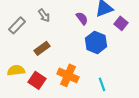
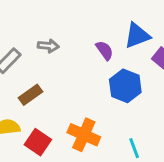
gray arrow: (44, 15) -> (48, 46), turned -48
brown rectangle: (42, 48) -> (31, 95), moved

